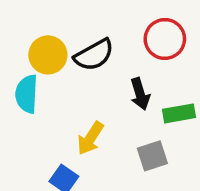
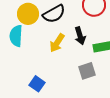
yellow arrow: (90, 138) -> (57, 43), moved

